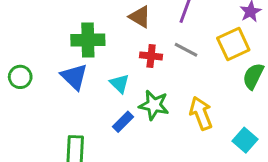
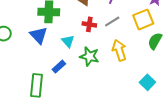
gray line: (186, 50) -> (112, 22), turned -63
yellow arrow: (201, 113) -> (119, 50), moved
blue rectangle: (123, 122) -> (59, 67), moved

